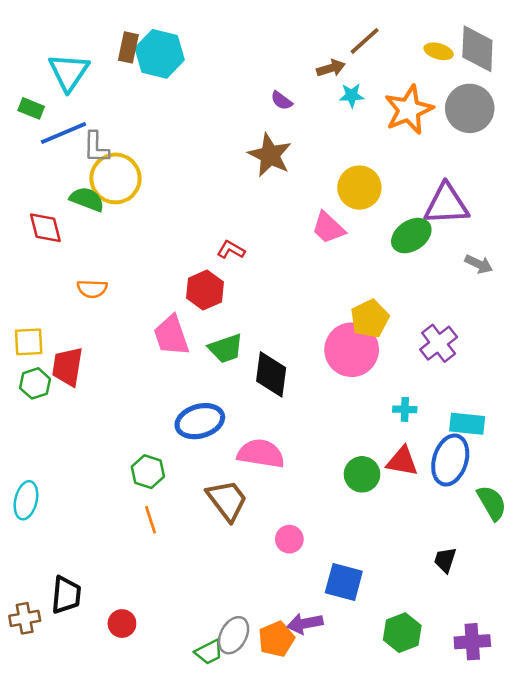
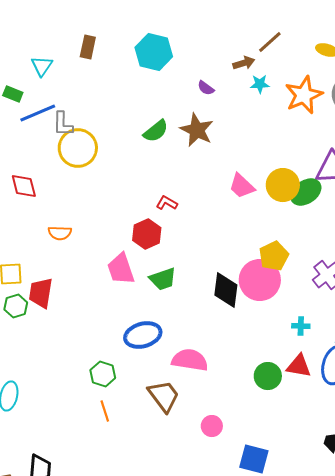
cyan hexagon: (160, 54) -> (154, 52), moved
cyan triangle: (69, 72) -> (42, 66), size x0.7
yellow circle: (359, 188) -> (283, 185), moved
green semicircle: (87, 199) -> (156, 131), moved, turned 120
black diamond: (271, 374) -> (226, 290), moved

